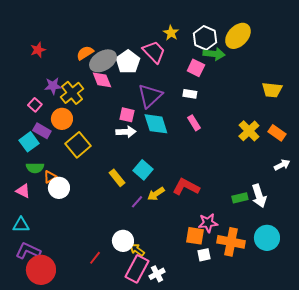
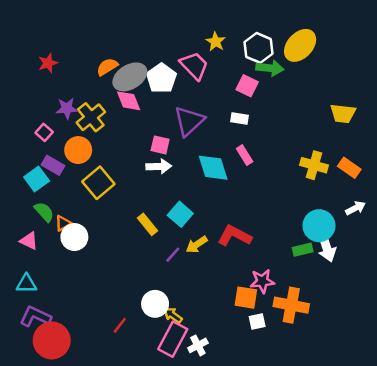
cyan diamond: (156, 124) -> (213, 168), moved
yellow cross: (249, 131) -> (314, 165), turned -30
green semicircle: (35, 168) -> (44, 212), turned -132
cyan circle: (267, 238) -> (319, 226), moved

